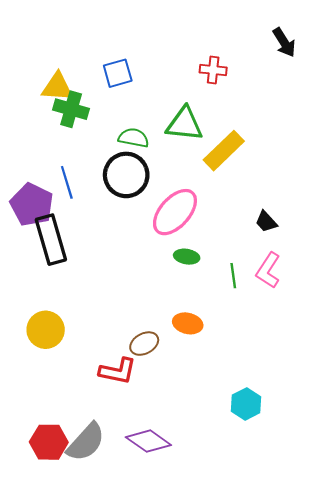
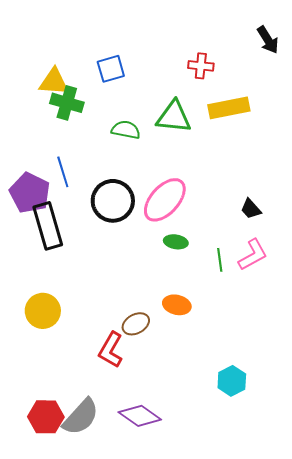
yellow rectangle: (224, 151) -> (229, 108), moved, turned 33
black circle: (126, 175) -> (113, 201), moved
pink L-shape: (268, 270) -> (253, 255), turned -152
red L-shape: (118, 371) -> (111, 350), turned 108

